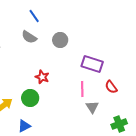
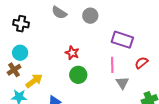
red semicircle: (111, 87) -> (141, 63), turned 88
green circle: (30, 98) -> (78, 75), moved

